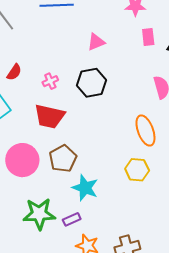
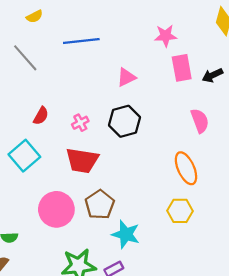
pink rectangle: (148, 37) -> (182, 68), size x1.4

